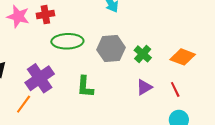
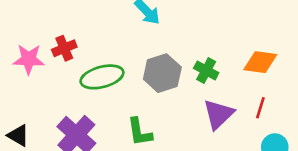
purple triangle: (144, 87) -> (218, 114), size x1.4
red line: (175, 89) -> (260, 108), turned 56

